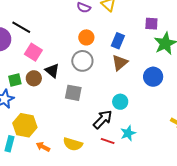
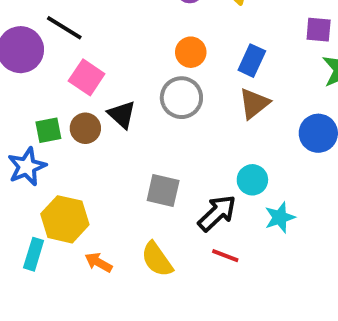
gray square: (73, 93) -> (163, 191), moved
cyan star: (128, 133) -> (280, 217), moved
yellow semicircle: (73, 144) -> (157, 259), turned 36

